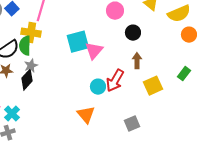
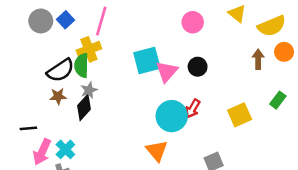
yellow cross: (31, 33) -> (89, 49), turned -30
black circle: (133, 33) -> (198, 67), moved
brown arrow: (137, 61) -> (258, 59), moved
red arrow: (115, 81) -> (193, 109), size x0.7
cyan circle: (98, 87) -> (172, 116), size x1.6

